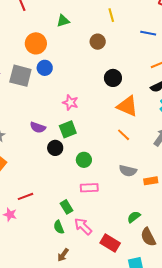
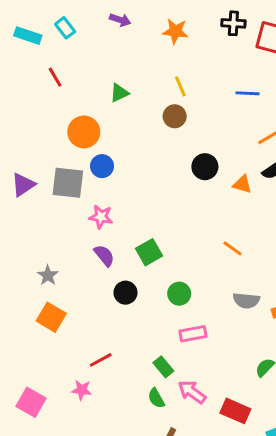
yellow line: (111, 15) -> (180, 86), moved
pink star: (70, 103) -> (101, 217), moved
orange triangle: (127, 106) -> (242, 184), moved, size x0.6
purple semicircle: (38, 127) -> (104, 256), turned -140
black circle: (55, 148) -> (125, 293), moved

